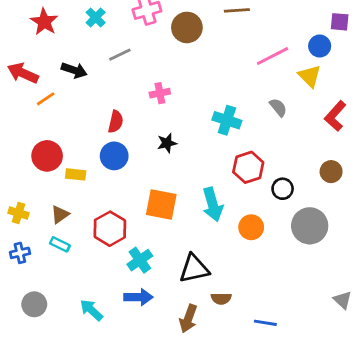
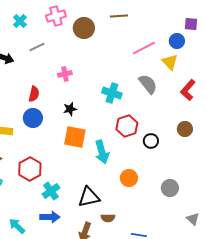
gray semicircle: (278, 107) -> (148, 84), size x1.5
orange square: (161, 204) -> (75, 137), moved
gray circle: (310, 226) -> (170, 188), moved, size x0.7
orange circle: (251, 227) -> (129, 178), moved

